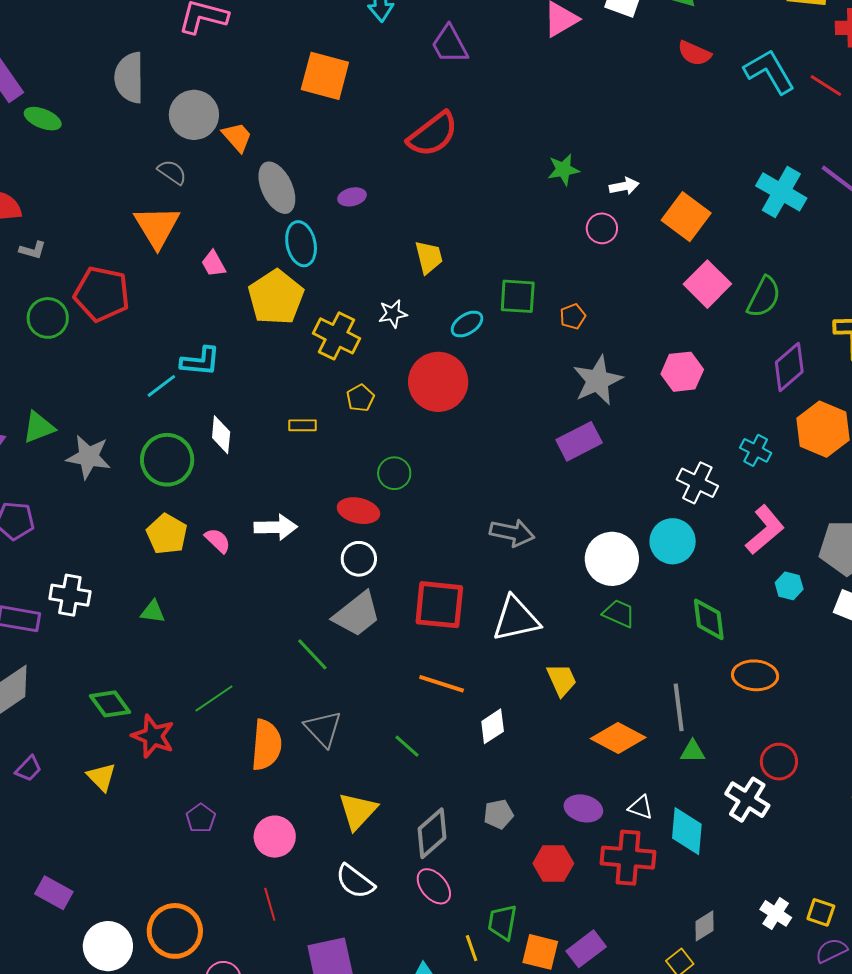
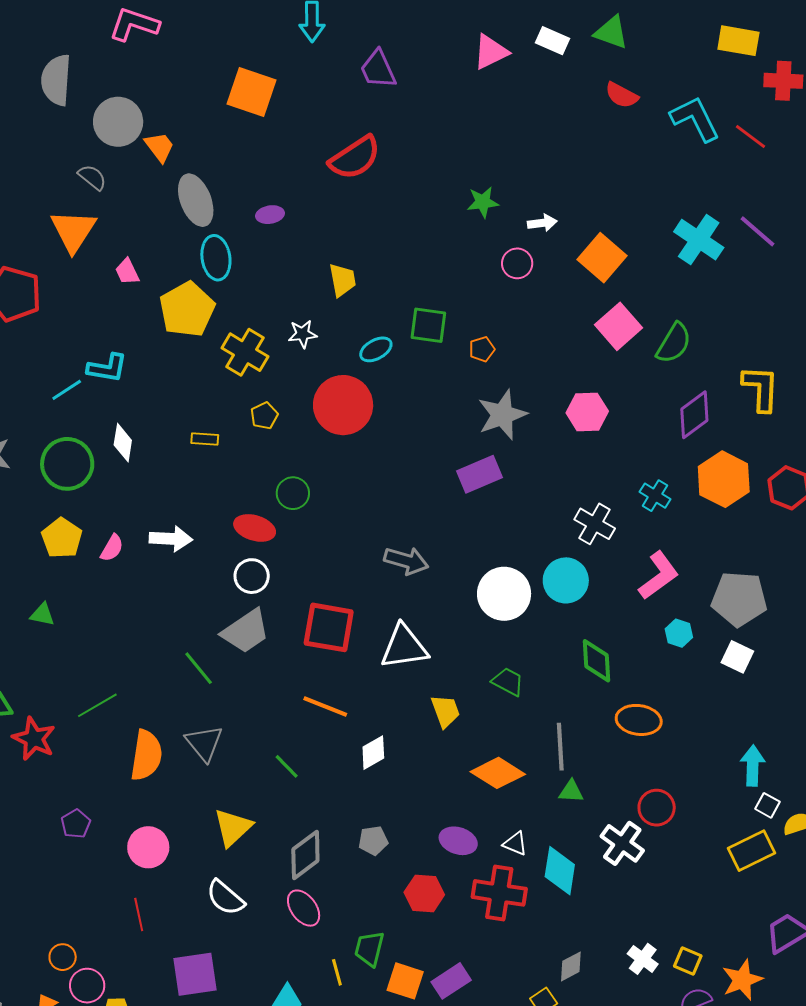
pink semicircle: (218, 540) -> (112, 548), turned 72
green trapezoid: (619, 613) -> (508, 682), moved
orange circle: (175, 931) -> (63, 957), moved, size x0.5

